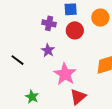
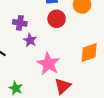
purple cross: (49, 23) -> (20, 23), moved

